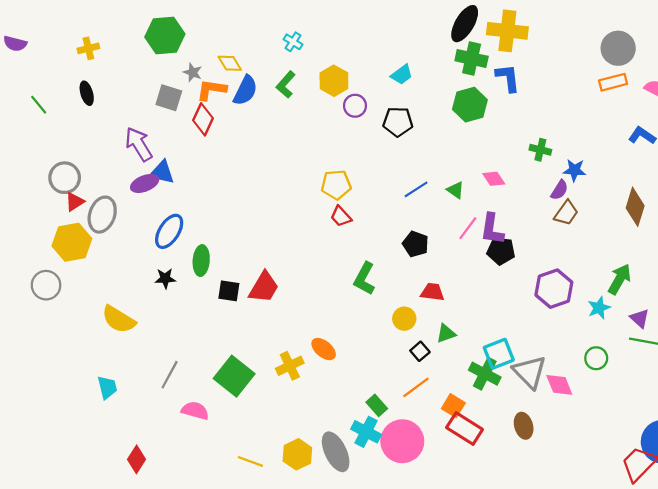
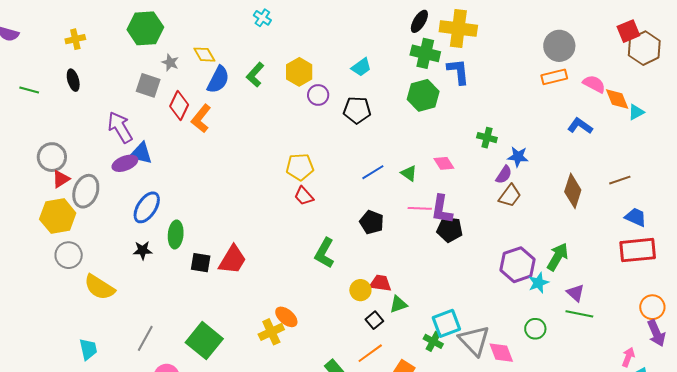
black ellipse: (465, 24) -> (419, 21), size x0.7
cyan cross: (293, 42) -> (262, 18), moved
orange L-shape: (211, 90) -> (201, 119), moved, turned -60
green line: (39, 105) -> (29, 90), turned -36
pink line: (468, 228) -> (420, 208), turned 55
gray circle: (46, 285) -> (69, 255), moved
purple hexagon: (554, 289) -> (518, 265), moved
red trapezoid: (432, 292) -> (380, 283), moved
yellow cross: (290, 366) -> (271, 332), moved
green cross: (485, 374) -> (433, 341), size x0.7

